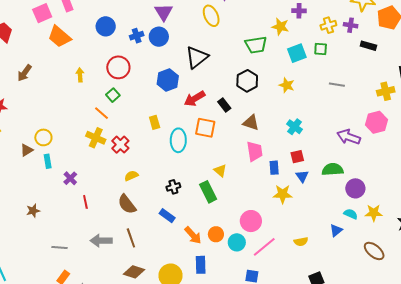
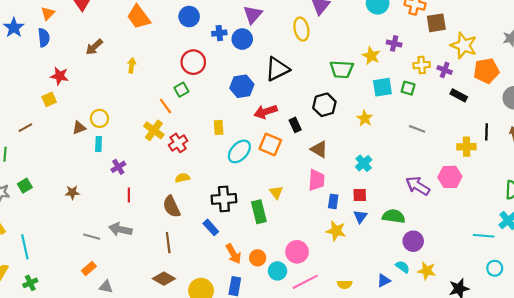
yellow arrow: (80, 75) -> (132, 65), moved
cyan ellipse: (178, 140) -> (239, 151), turned 30
black cross: (173, 187) -> (224, 199), size x1.6
gray arrow: (101, 241) -> (120, 229), moved

